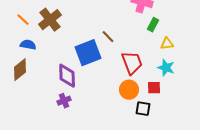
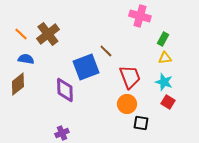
green rectangle: (153, 25) -> (163, 39), moved
red square: (154, 88) -> (168, 102), moved, turned 32
purple cross: (64, 101) -> (62, 133), moved

